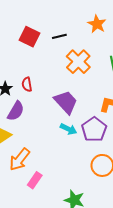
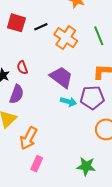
black line: (59, 36) -> (41, 27), moved
purple pentagon: (94, 129) -> (92, 98), turned -30
pink rectangle: (35, 180) -> (37, 164), moved

